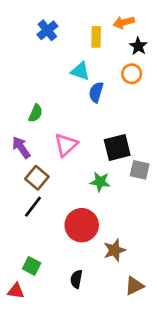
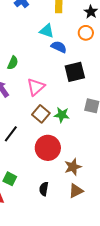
blue semicircle: (96, 92) -> (59, 47), turned 98
black square: (117, 147) -> (75, 72), moved
brown square: (37, 178) -> (41, 114), moved
brown triangle: (134, 286) -> (76, 191), moved

